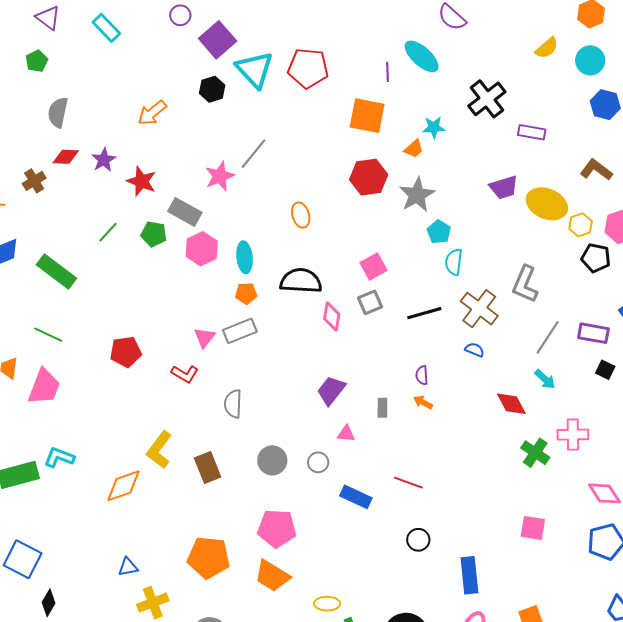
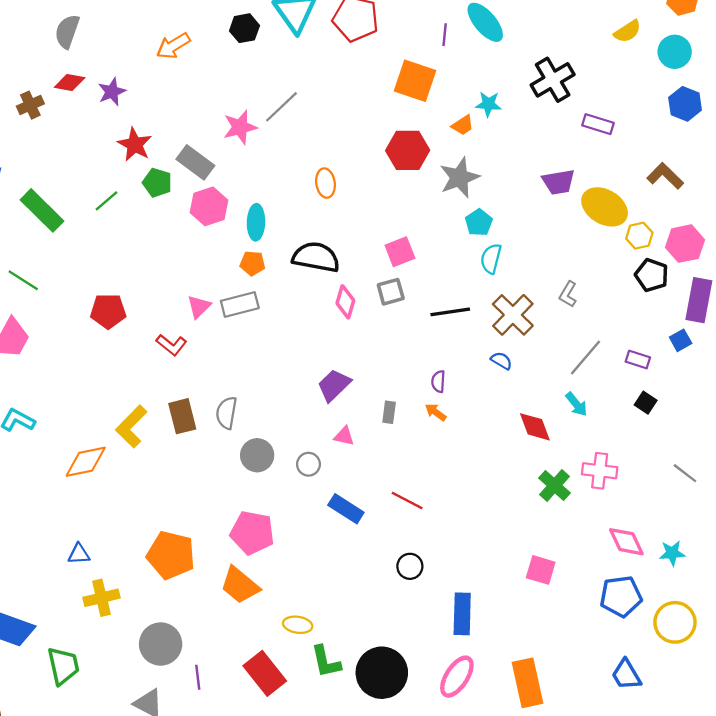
red star: (142, 181) -> (135, 145), moved
green line: (108, 232) -> (107, 201), moved
gray L-shape: (525, 284) -> (568, 294), size x0.6
purple rectangle: (593, 333) -> (638, 360), size x0.7
gray semicircle: (233, 404) -> (227, 413), moved
brown rectangle: (208, 468) -> (182, 416), moved

